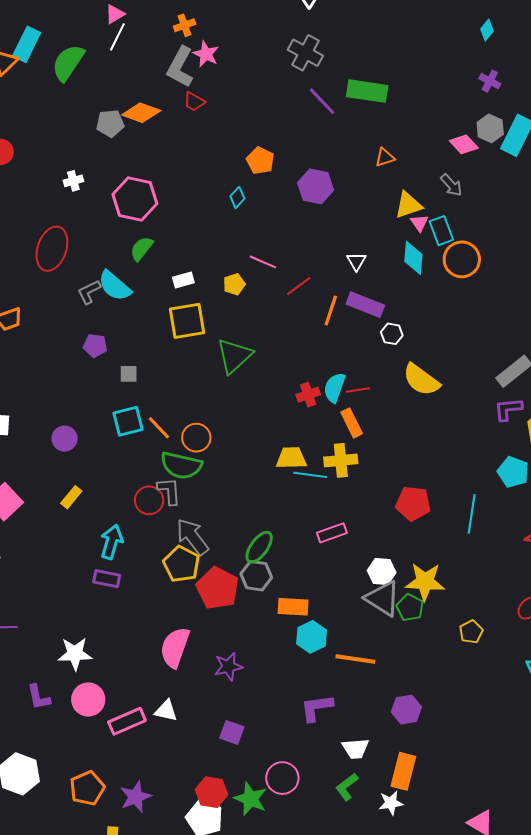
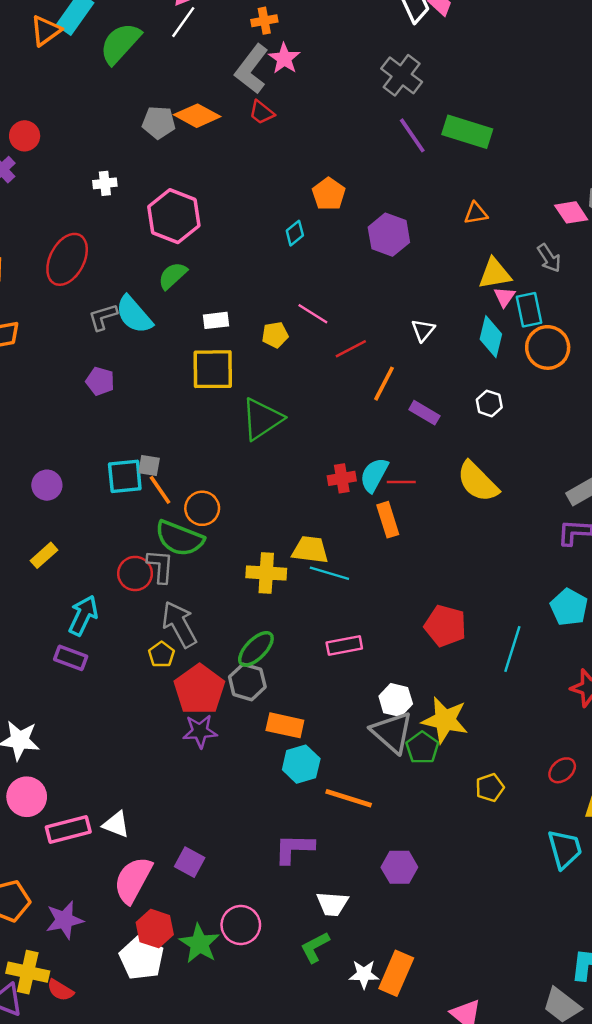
purple rectangle: (365, 305) -> (424, 413), moved, size x0.7
white hexagon: (392, 334) -> (489, 403), moved
gray square: (129, 374) -> (149, 466), moved
yellow cross: (341, 460) -> (266, 573), moved
yellow pentagon: (181, 564) -> (161, 654), size x0.6
pink semicircle: (175, 647) -> (133, 880), moved
purple star: (228, 666) -> (200, 731), moved
orange rectangle: (403, 771) -> (396, 973), moved

